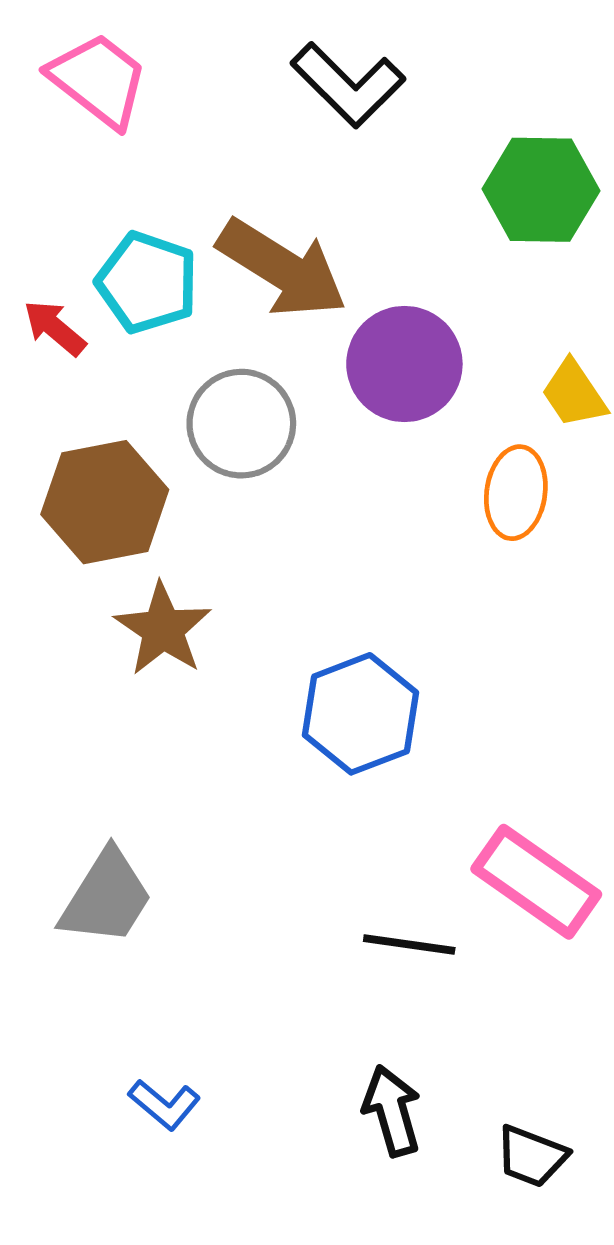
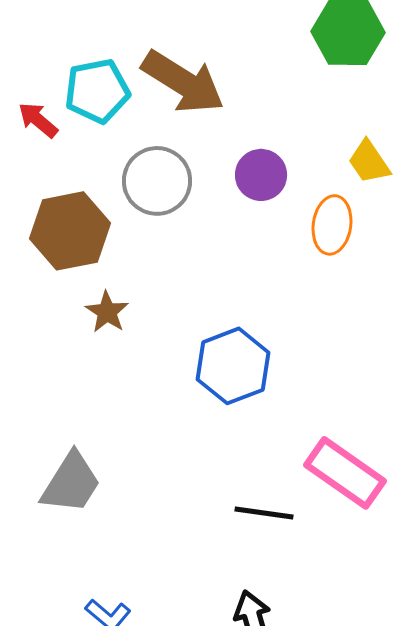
cyan pentagon: (147, 282) -> (97, 91), turned -30
purple circle: (404, 364) -> (261, 175), moved, size x0.7
brown star: (163, 629) -> (107, 312), size x0.7

